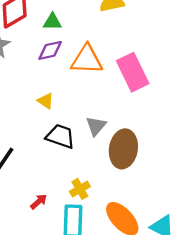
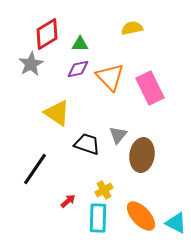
orange triangle: (87, 60) -> (110, 77), turned 44
yellow triangle: (46, 101) -> (57, 113), moved, size x1.8

